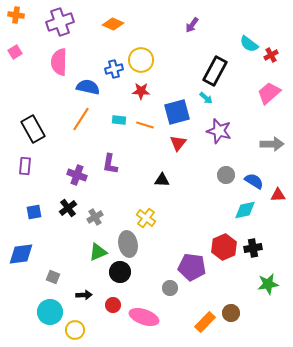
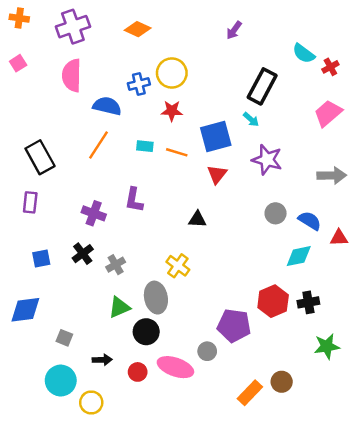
pink ellipse: (144, 317) -> (175, 367), moved

